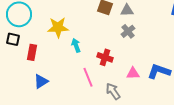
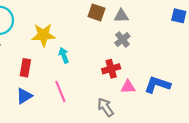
red rectangle: (32, 52) -> (25, 68), moved
red cross: (105, 57) -> (111, 69), moved, turned -35
pink line: (88, 77) -> (60, 91), moved

